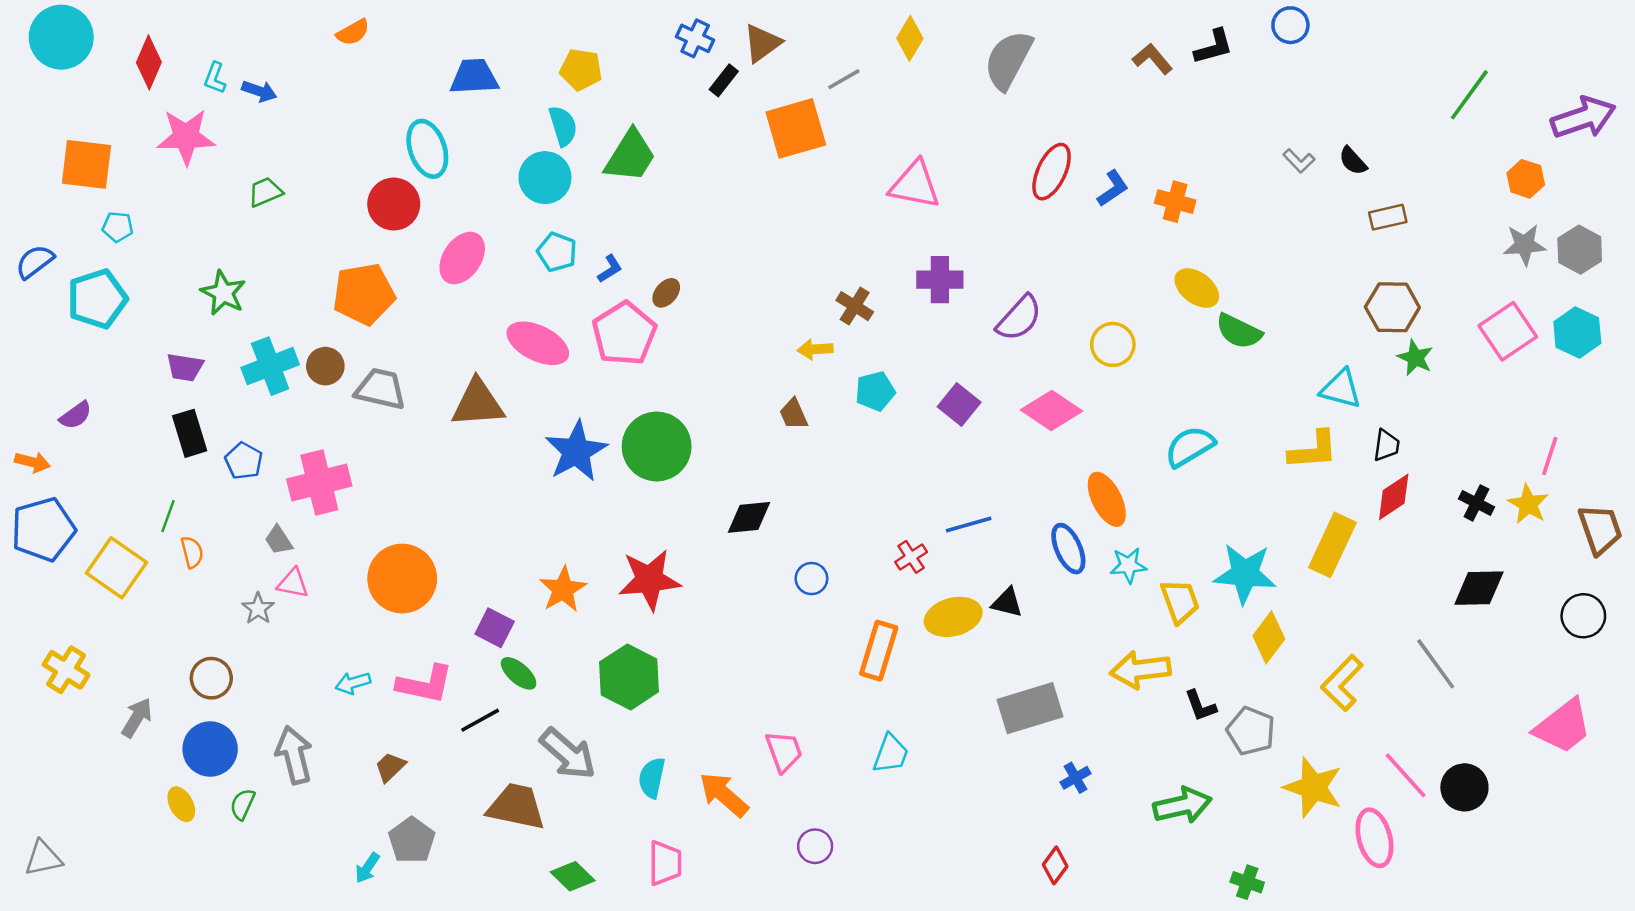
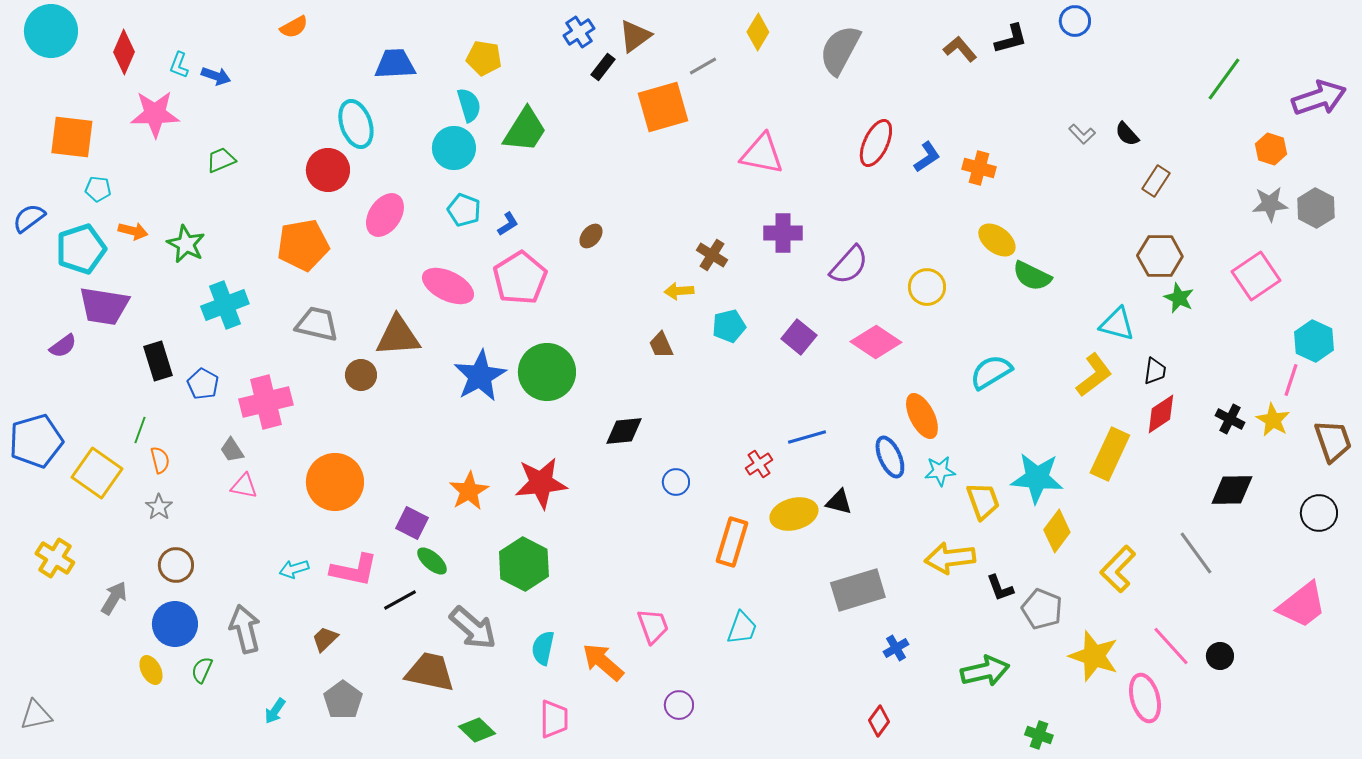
blue cross: (695, 38) -> (579, 32), turned 32
brown rectangle: (1388, 217) -> (1156, 181), turned -44
brown ellipse: (666, 293) -> (591, 236), moved
cyan hexagon: (1577, 332) -> (1314, 341), moved
brown circle: (325, 366) -> (361, 375), moved
purple trapezoid: (185, 367) -> (104, 306), moved, size x1.6
yellow L-shape: (1313, 450) -> (1094, 375), turned -33
orange arrow: (32, 462) -> (133, 231), moved
gray star: (258, 609) -> (159, 507), moved
black circle: (1464, 787) -> (1220, 656), size x0.7
cyan arrow: (367, 868) -> (275, 711), moved

